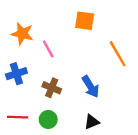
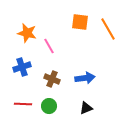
orange line: (118, 54) -> (108, 29), moved
blue arrow: (91, 87) -> (85, 78), turned -66

